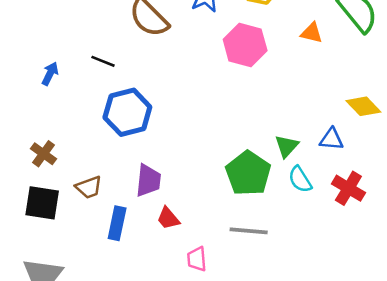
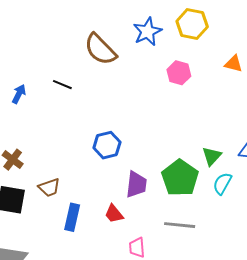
pink hexagon: (245, 45) -> (179, 73), size x0.7
blue hexagon: (127, 112) -> (107, 145), moved, size x0.7
cyan semicircle: (300, 179) -> (222, 184), turned 60
purple trapezoid: (148, 181) -> (136, 184), moved

